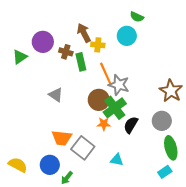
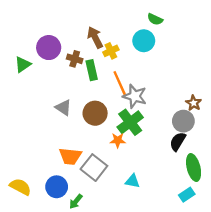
yellow cross: (98, 45) -> (111, 51), turned -32
brown star: (171, 91) -> (194, 103), size x0.6
brown circle: (99, 100) -> (95, 113), moved
gray circle: (162, 121) -> (183, 121), moved
black semicircle: (131, 125) -> (178, 141), moved

